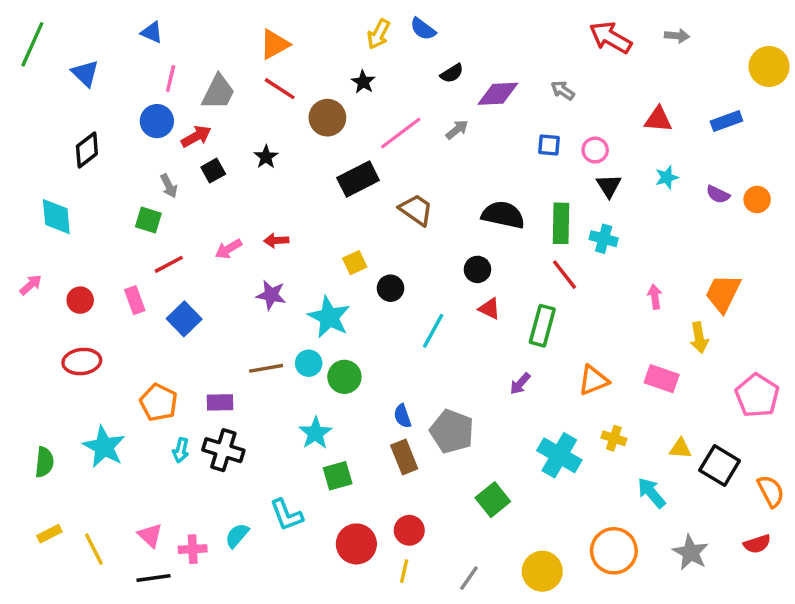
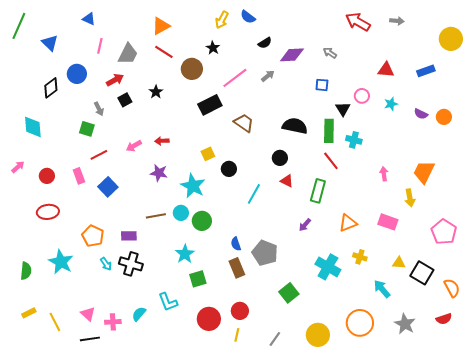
blue circle: (157, 121) -> (77, 74), moved
pink circle: (595, 150) -> (362, 96), moved
black triangle: (609, 186) -> (343, 109), moved
cyan arrow: (181, 450) -> (106, 264), turned -48

